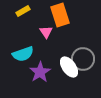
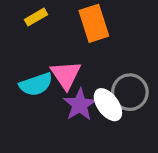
pink triangle: (46, 32) -> (66, 75), moved, size x1.5
purple star: (40, 72) -> (80, 105), moved

